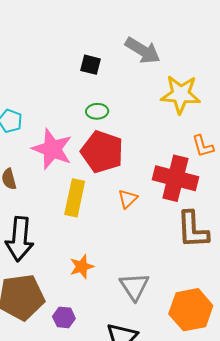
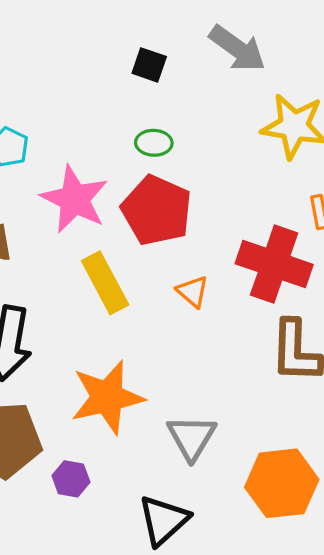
yellow rectangle: (75, 198) -> (105, 283), turned -45
orange triangle: (128, 199) -> (193, 292), turned -40
orange star: (82, 267) -> (107, 397), size x1.8

